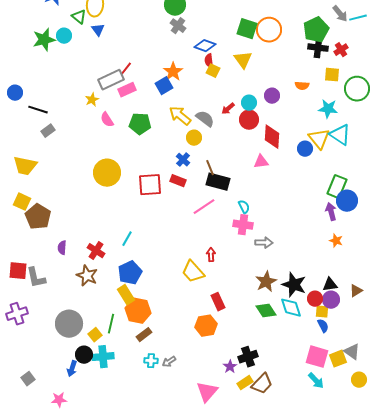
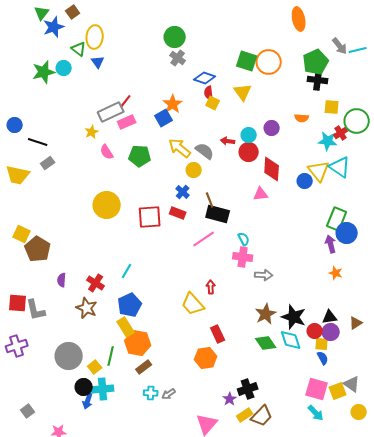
red cross: (341, 50) -> (341, 133), moved
red arrow: (228, 109) -> (228, 141), turned 48
yellow trapezoid: (25, 166) -> (18, 175), moved
blue arrow: (72, 369) -> (88, 401), moved

